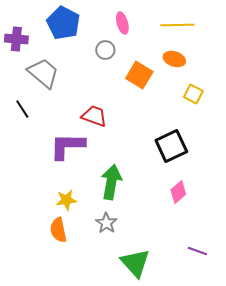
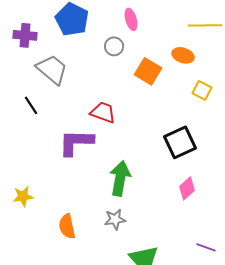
yellow line: (177, 25) -> (205, 25), moved
yellow star: (66, 200) -> (23, 196), moved
gray star: (106, 223) -> (115, 219), turned 30

